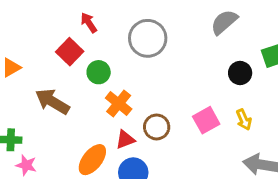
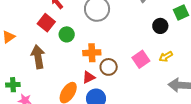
brown arrow: (52, 102) -> (38, 57), turned 55
orange cross: (119, 104) -> (92, 53), moved, turned -36
yellow arrow: (244, 120) -> (166, 57), turned 88

